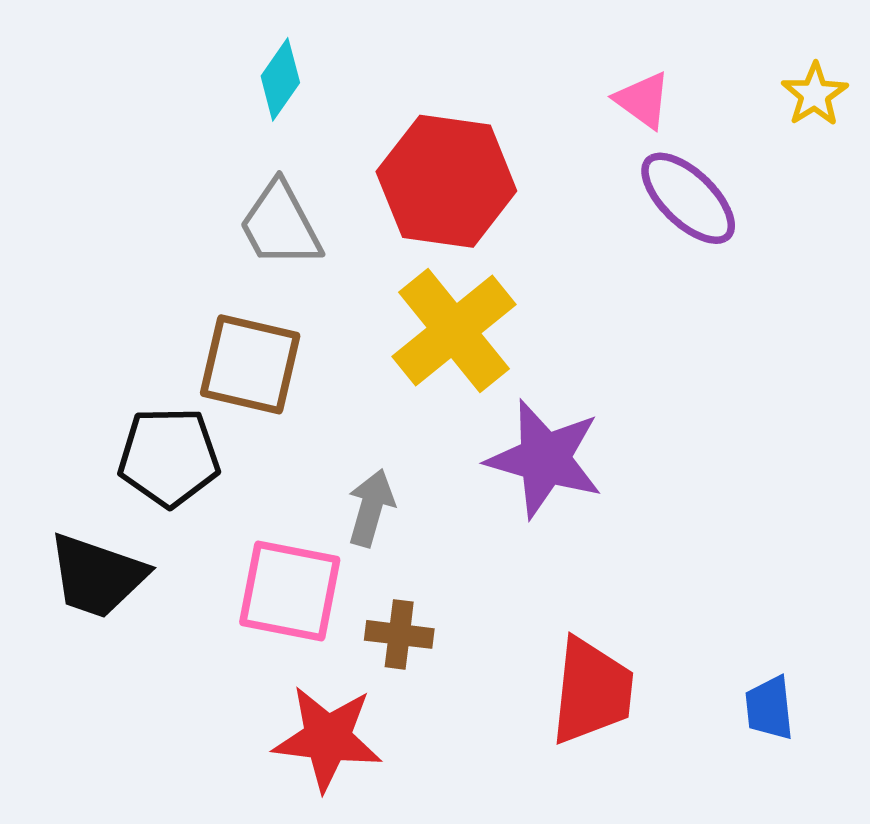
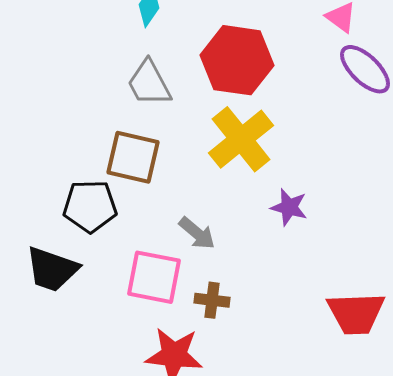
purple star: (545, 459) -> (289, 207), size x0.6
gray arrow: (371, 508) -> (197, 233), turned 114
red trapezoid: (592, 691) -> (356, 313), moved, turned 82

